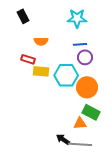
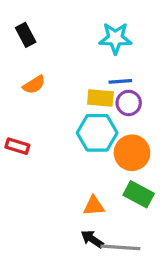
orange semicircle: (41, 41) -> (34, 85), moved, turned -32
red rectangle: (28, 59) -> (17, 146), moved
yellow rectangle: (41, 71) -> (100, 98), moved
orange triangle: (80, 123) -> (94, 206), moved

